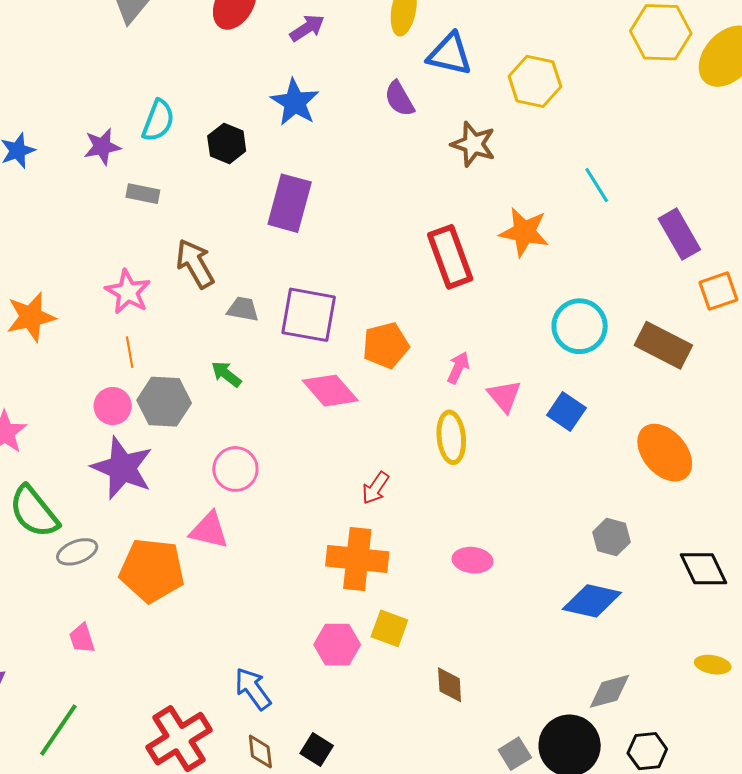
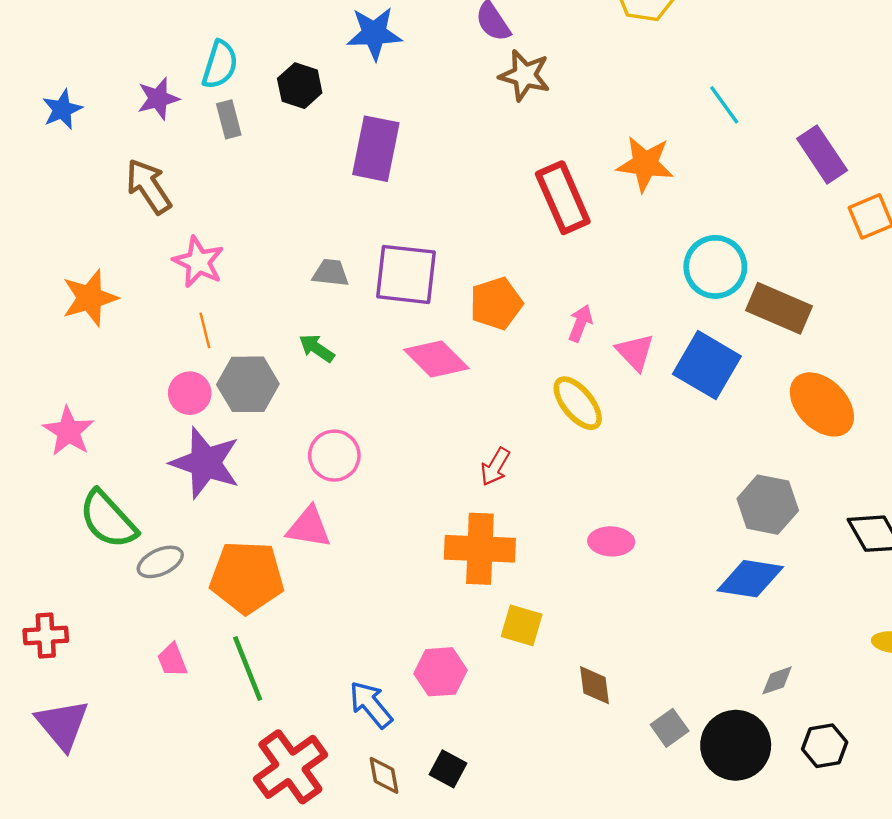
blue star: (295, 102) -> (374, 33), turned -30
brown star: (473, 144) -> (525, 75), moved
gray rectangle: (143, 194) -> (229, 119), moved, turned 68
brown arrow: (195, 264) -> (149, 186), moved
brown rectangle: (663, 345) -> (779, 308), moved
blue square: (566, 411) -> (707, 365), size x1.5
yellow ellipse: (451, 437) -> (578, 403), turned -30
gray hexagon: (612, 537) -> (768, 505), size x1.4
pink hexagon: (337, 645) -> (440, 672), moved
gray diamond: (610, 691) -> (777, 680), size x0.7
green line: (58, 730) -> (248, 669), moved, turned -52
gray square: (515, 754) -> (670, 728), moved

